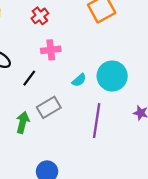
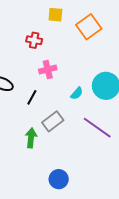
red cross: (40, 16) -> (34, 40), turned -35
purple line: (97, 121) -> (97, 128), turned -56

